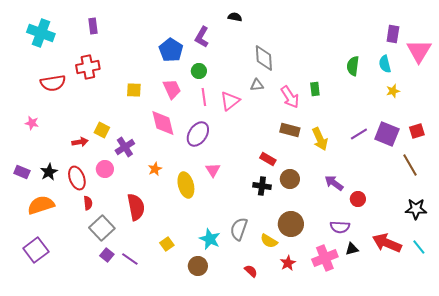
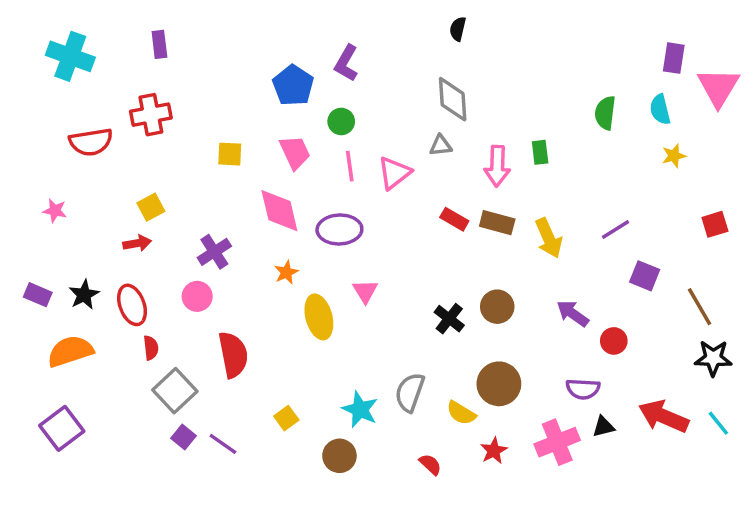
black semicircle: (235, 17) -> (458, 29), moved, turned -88
pink arrow: (290, 97) -> (497, 166), turned 35
yellow square: (102, 130) -> (151, 207), moved, turned 35
purple ellipse: (198, 134) -> (339, 229), turned 55
purple square: (387, 134) -> (645, 276), moved, size x0.7
red rectangle: (268, 159) -> (454, 219), moved
brown line: (410, 165) -> (700, 307), moved
pink circle: (105, 169) -> (197, 296), moved
orange star: (155, 169) -> (286, 272), moved
black cross: (262, 186) -> (449, 319), turned 30

